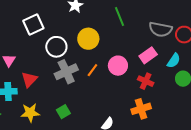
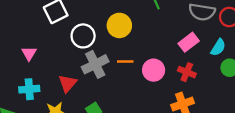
pink circle: (118, 66) -> (154, 70), moved
orange line: (92, 70) -> (125, 61), turned 56
red triangle: (29, 79) -> (68, 83), moved

